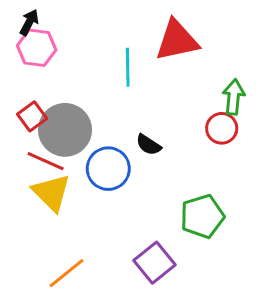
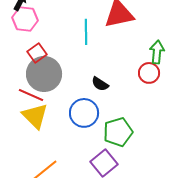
red square: (32, 116) -> (37, 53), moved
blue circle: (108, 169) -> (84, 113), moved
green pentagon: (202, 216) -> (118, 132), moved

